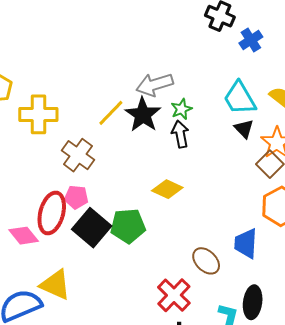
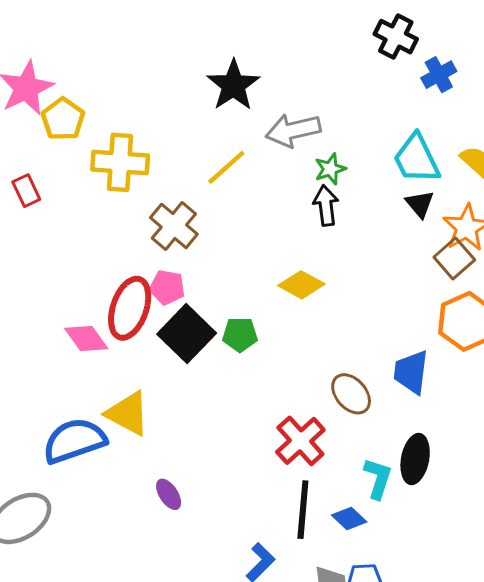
black star: (143, 115) -> (233, 85), moved
green pentagon: (128, 226) -> (240, 335), size x0.7

